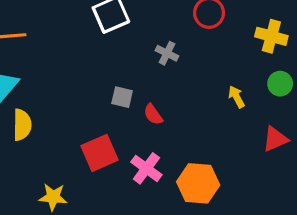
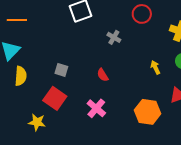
gray square: (122, 97) -> (61, 70), moved
red square: (99, 153) -> (55, 98), moved, turned -35
orange hexagon: (198, 183) -> (148, 112), moved

